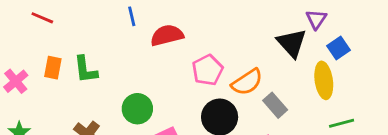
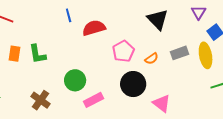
black triangle: (292, 43) -> (158, 19), moved
orange semicircle: (247, 82) -> (152, 59), size x0.6
gray rectangle: (275, 105) -> (179, 53), moved, turned -66

